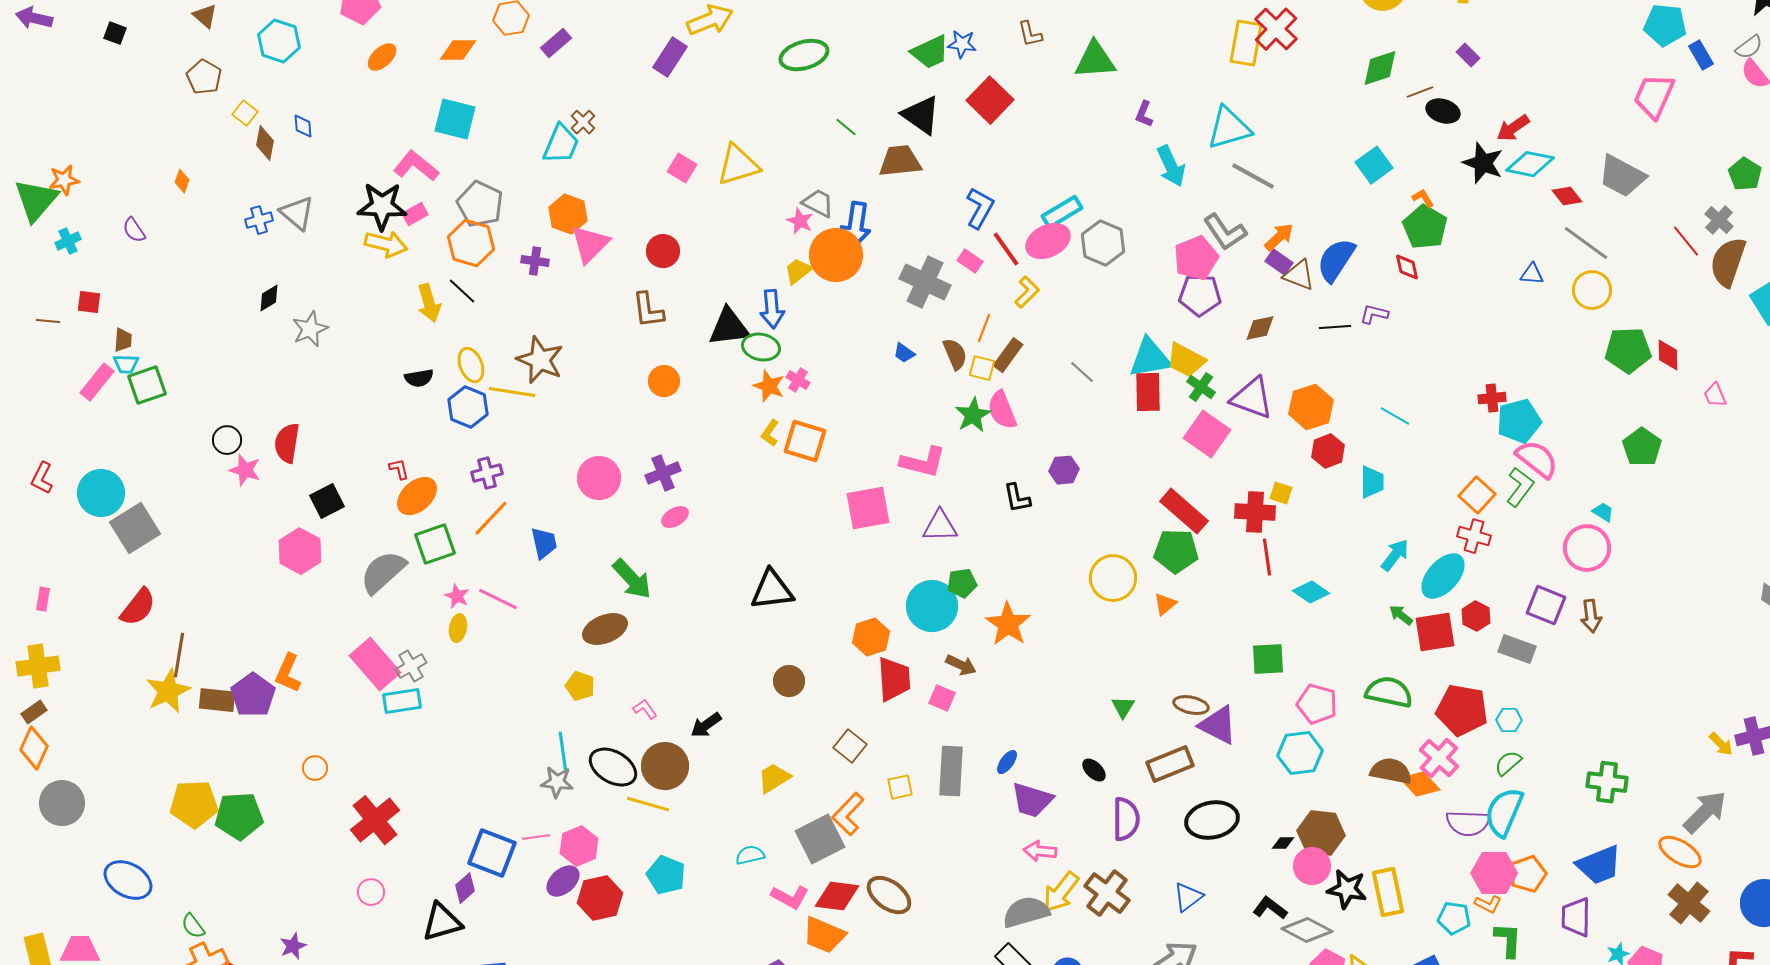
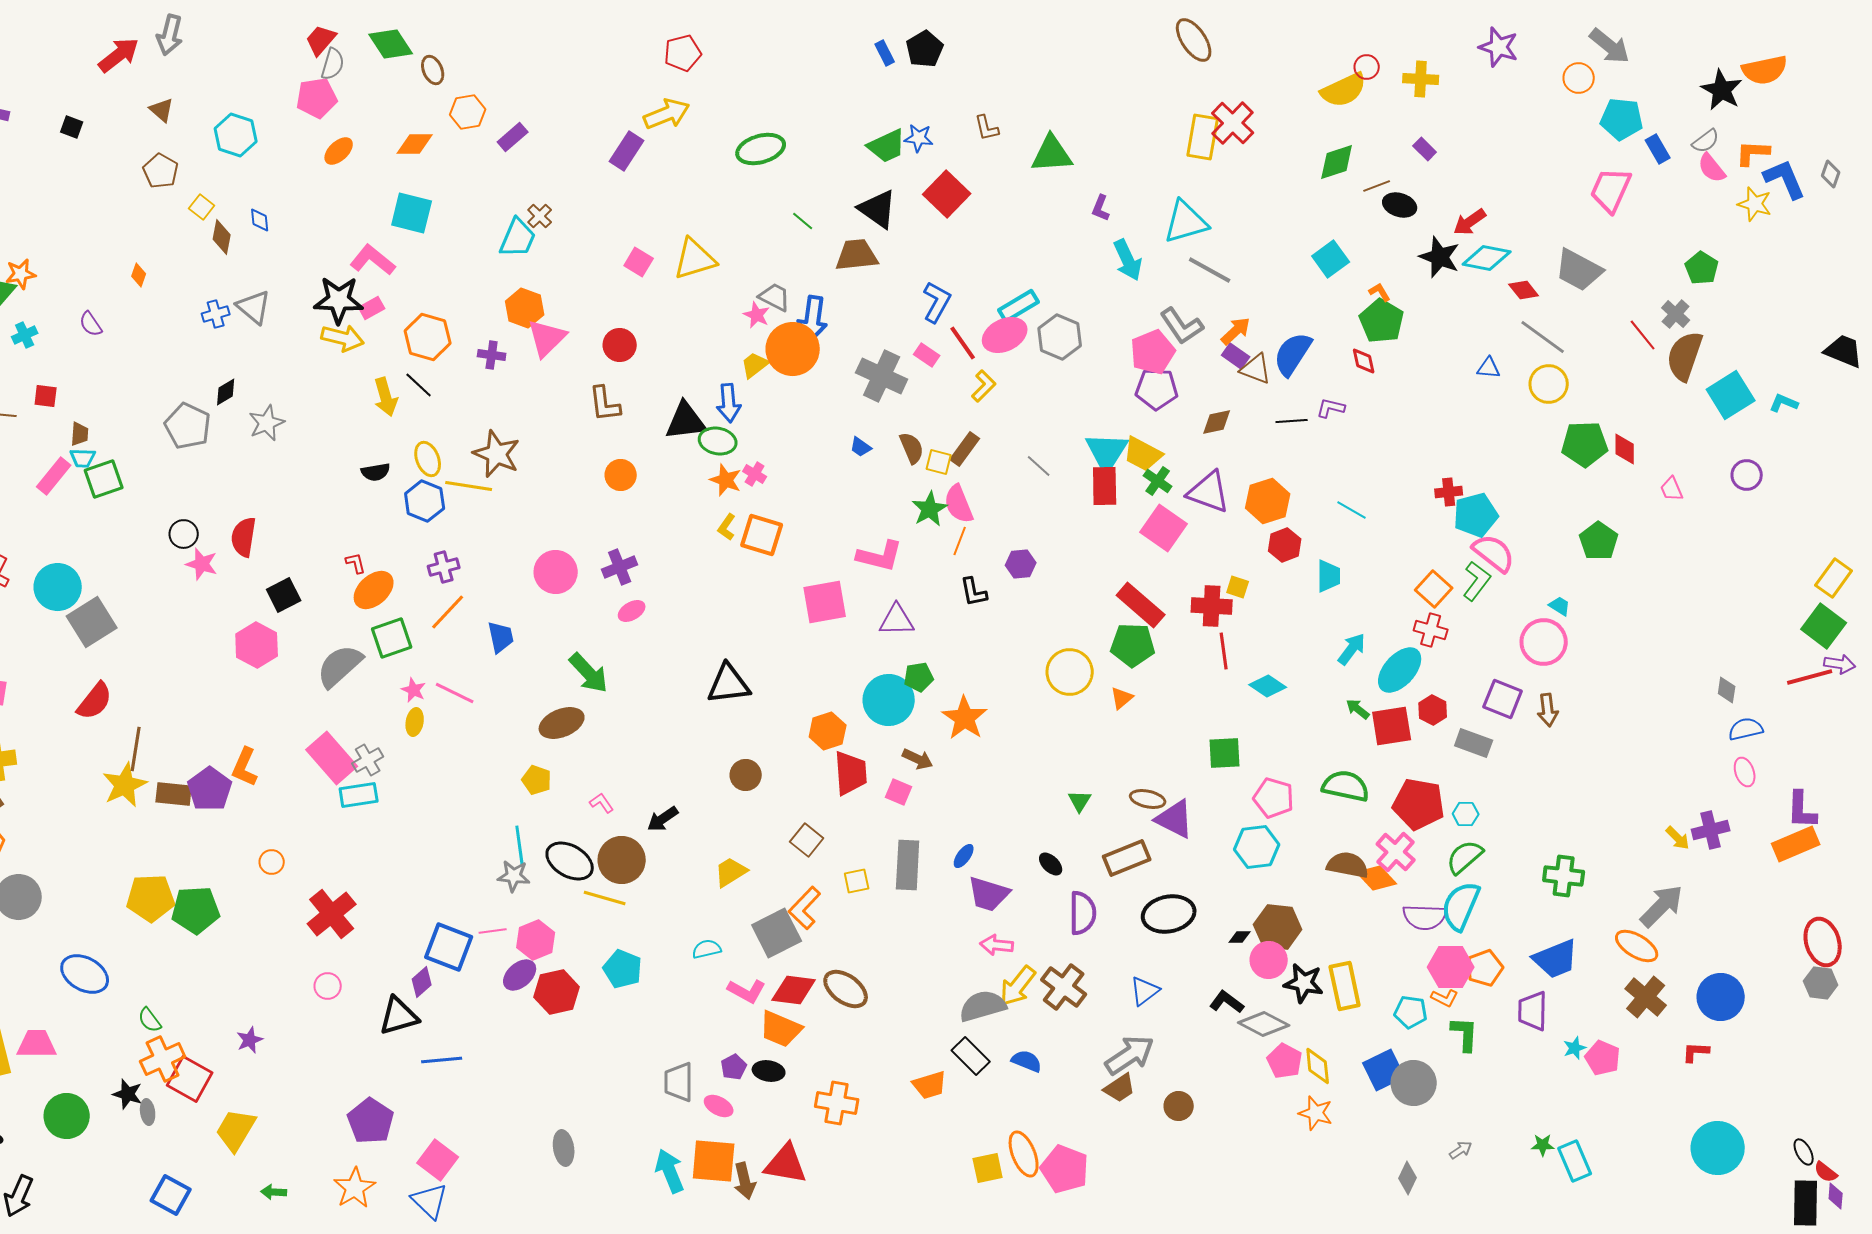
gray pentagon: (480, 204) -> (188, 426), moved
orange line: (984, 328) -> (960, 541), moved
cyan triangle: (1150, 358) -> (1107, 452), turned -48
green semicircle: (1508, 763) -> (1465, 857), size x1.4

